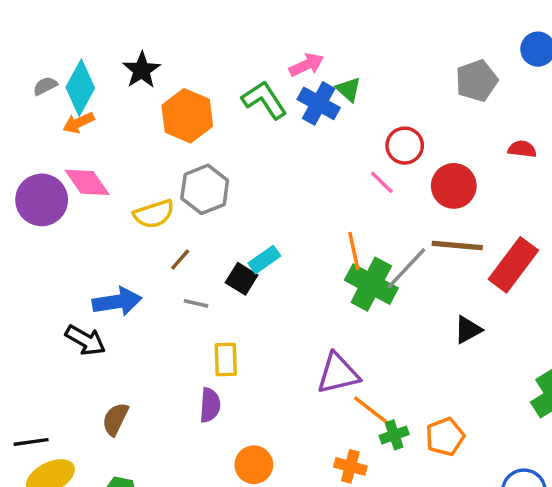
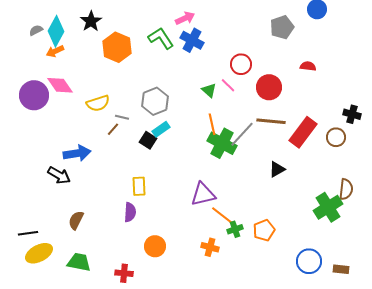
green triangle: (349, 89) -> (209, 90), moved
gray hexagon: (205, 189) -> (155, 101), moved
gray line: (196, 303) -> (122, 117), moved

